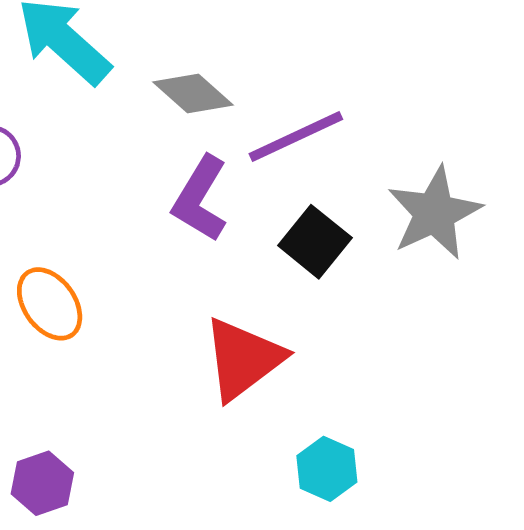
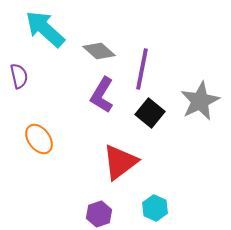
purple line: (296, 137) -> (142, 69), turned -54
purple hexagon: (42, 483) -> (99, 214), moved

